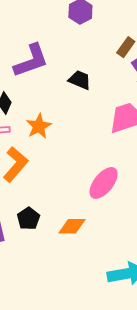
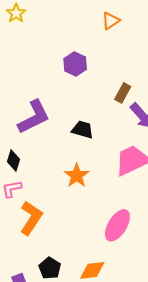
orange star: (39, 126) -> (77, 176), moved

